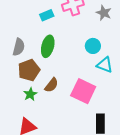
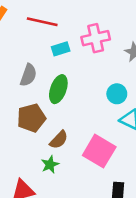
gray semicircle: (19, 47) -> (28, 75), moved
green star: (30, 94) -> (50, 165), moved

